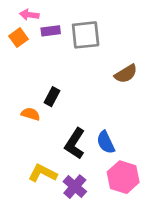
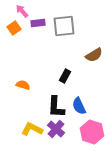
pink arrow: (29, 15) -> (22, 11), turned 40
black rectangle: (52, 97) -> (65, 76), moved
black L-shape: (75, 144) -> (56, 107), turned -30
purple cross: (75, 187) -> (56, 129), moved

